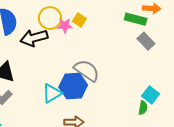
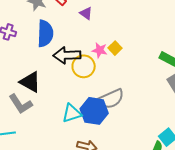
yellow circle: (50, 18) -> (84, 66), moved
gray semicircle: (87, 71) -> (111, 99), turned 108

